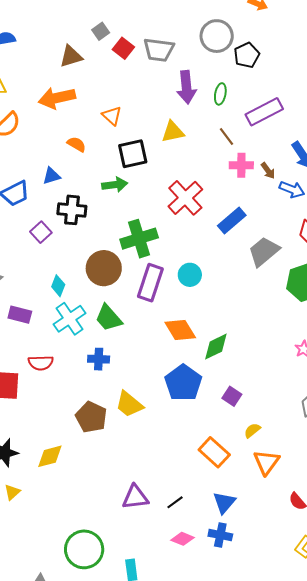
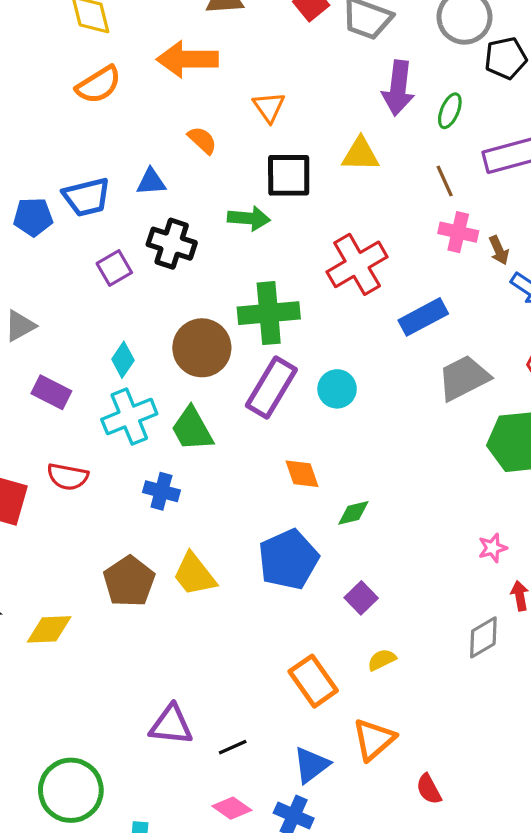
orange diamond: (180, 330) -> (302, 474), size x0.7
green diamond: (216, 347) -> (353, 513), size x0.7
orange triangle: (266, 462) -> (374, 740), moved

